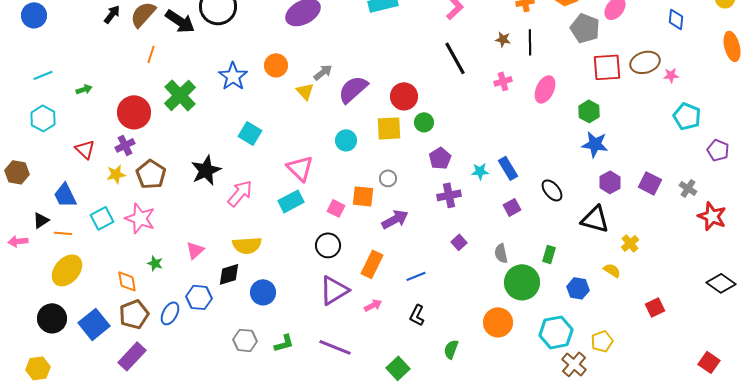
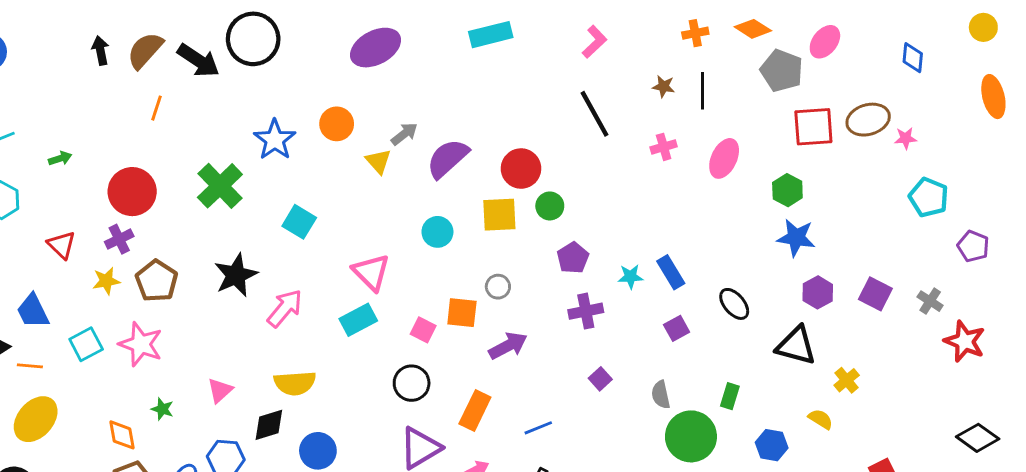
black arrow: (112, 14) -> (100, 50), turned -48
green cross: (180, 95) -> (220, 186), moved

